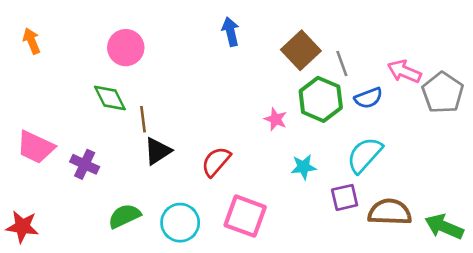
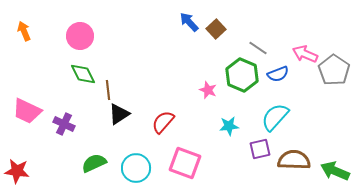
blue arrow: (231, 32) -> (189, 22), moved, turned -30
pink circle: (126, 48) -> (80, 36), moved
brown square: (301, 50) -> (216, 29), moved, size x0.7
gray line: (342, 64) -> (258, 48), turned -36

